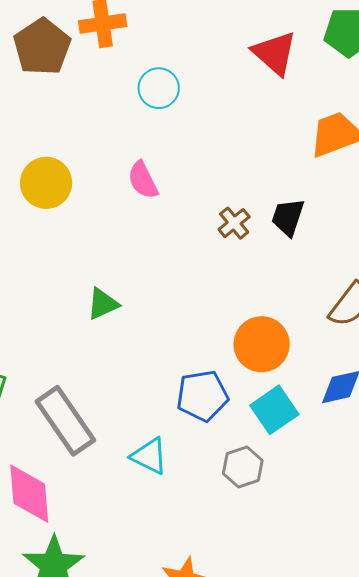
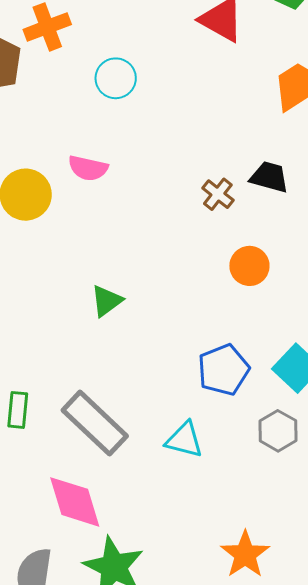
pink semicircle: (143, 180) -> (88, 168), moved, turned -39
black trapezoid: (288, 217) -> (269, 177), turned 99
orange circle: (262, 344) -> (249, 266), moved, size x0.7

